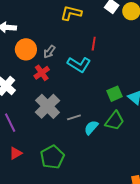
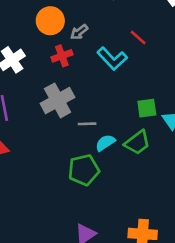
red line: (94, 44) -> (138, 37), turned -72
green pentagon: (52, 157) -> (84, 170), moved

